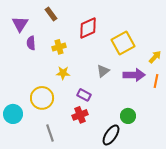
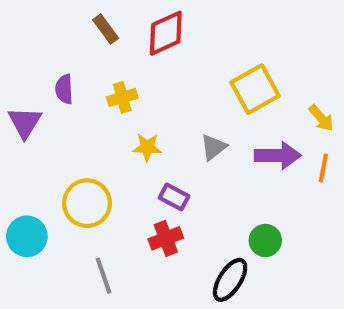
purple triangle: (20, 24) -> (25, 122), moved
red diamond: (88, 28) -> (166, 33), moved
yellow arrow: (155, 57) -> (321, 118), turned 96
yellow star: (63, 73) -> (147, 147), moved

